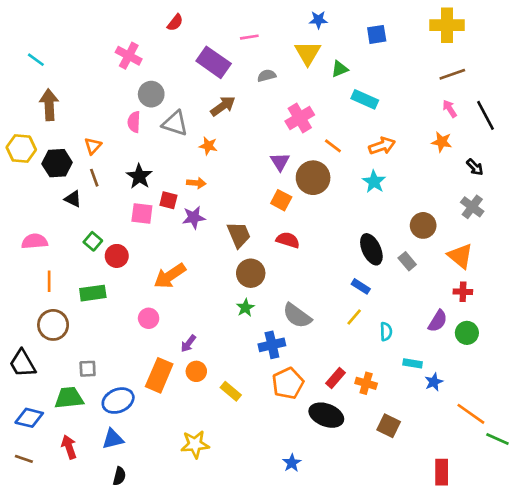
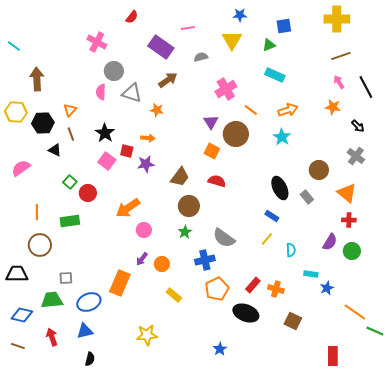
cyan line: (36, 60) -> (14, 46), moved
green triangle: (340, 69) -> (269, 45), moved
pink square: (142, 214) -> (107, 161), turned 30
brown trapezoid: (239, 235) -> (180, 177), turned 60
pink semicircle: (34, 241) -> (21, 168), moved, turned -30
pink circle: (149, 318) -> (144, 230), moved
black trapezoid: (23, 363) -> (17, 274), turned 120
orange circle: (196, 371) -> (162, 264), moved

